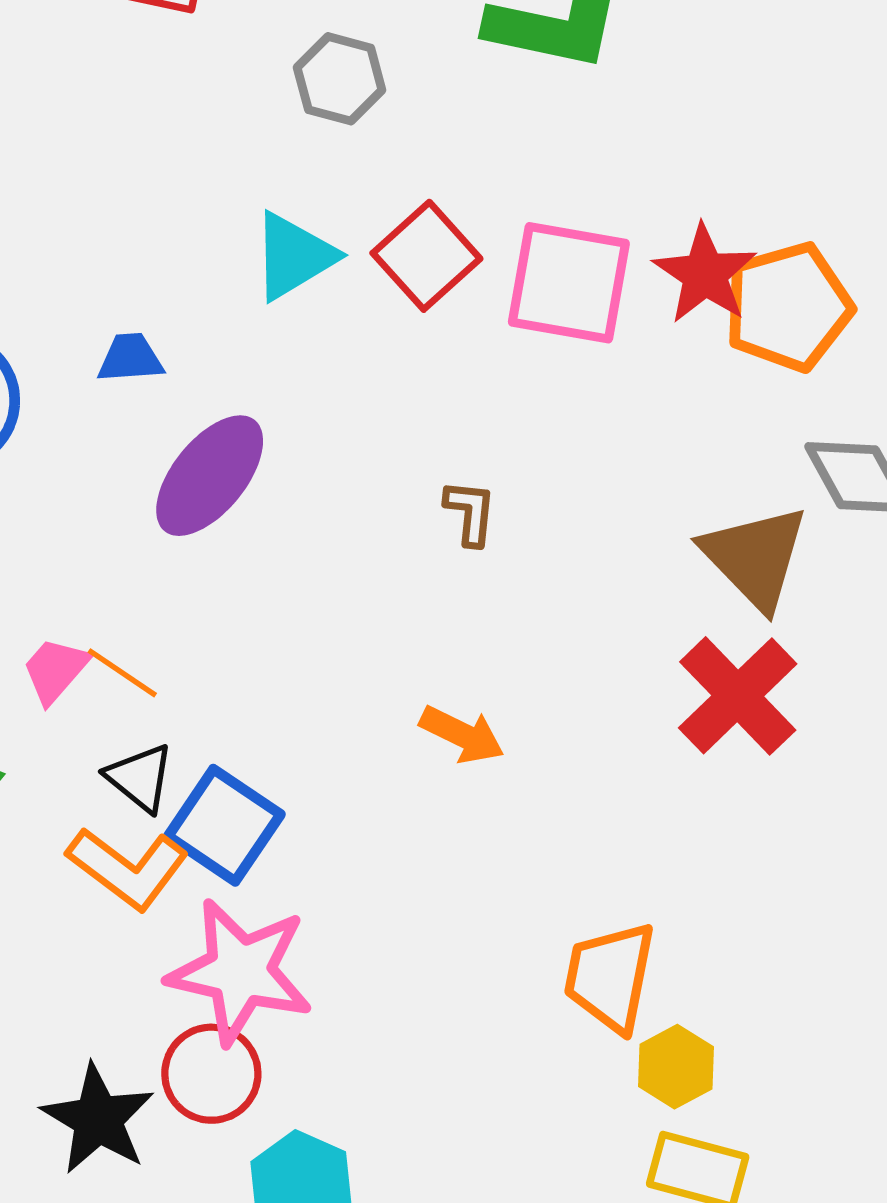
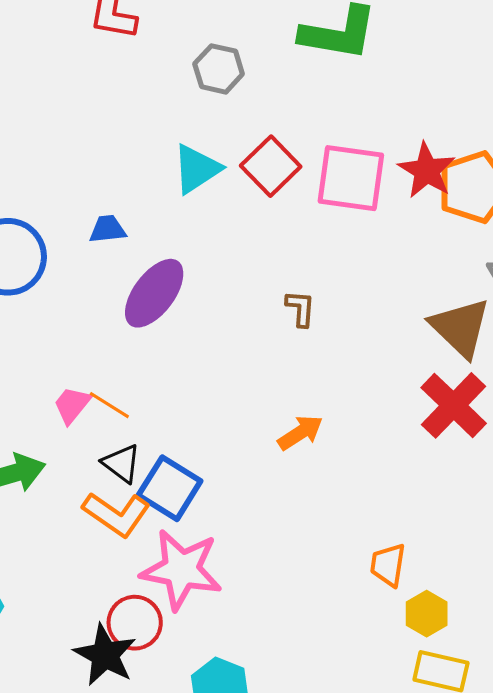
orange arrow: (462, 735) -> (300, 433), turned -57
orange trapezoid: (610, 977) -> (388, 565), size x0.7
red circle: (211, 1074) -> (135, 623), moved

